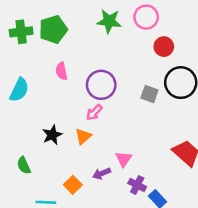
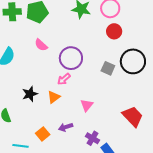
red circle: (164, 47) -> (114, 31), moved
pink semicircle: (62, 71) -> (41, 45), turned -40
pink triangle: (124, 159) -> (87, 105), moved

